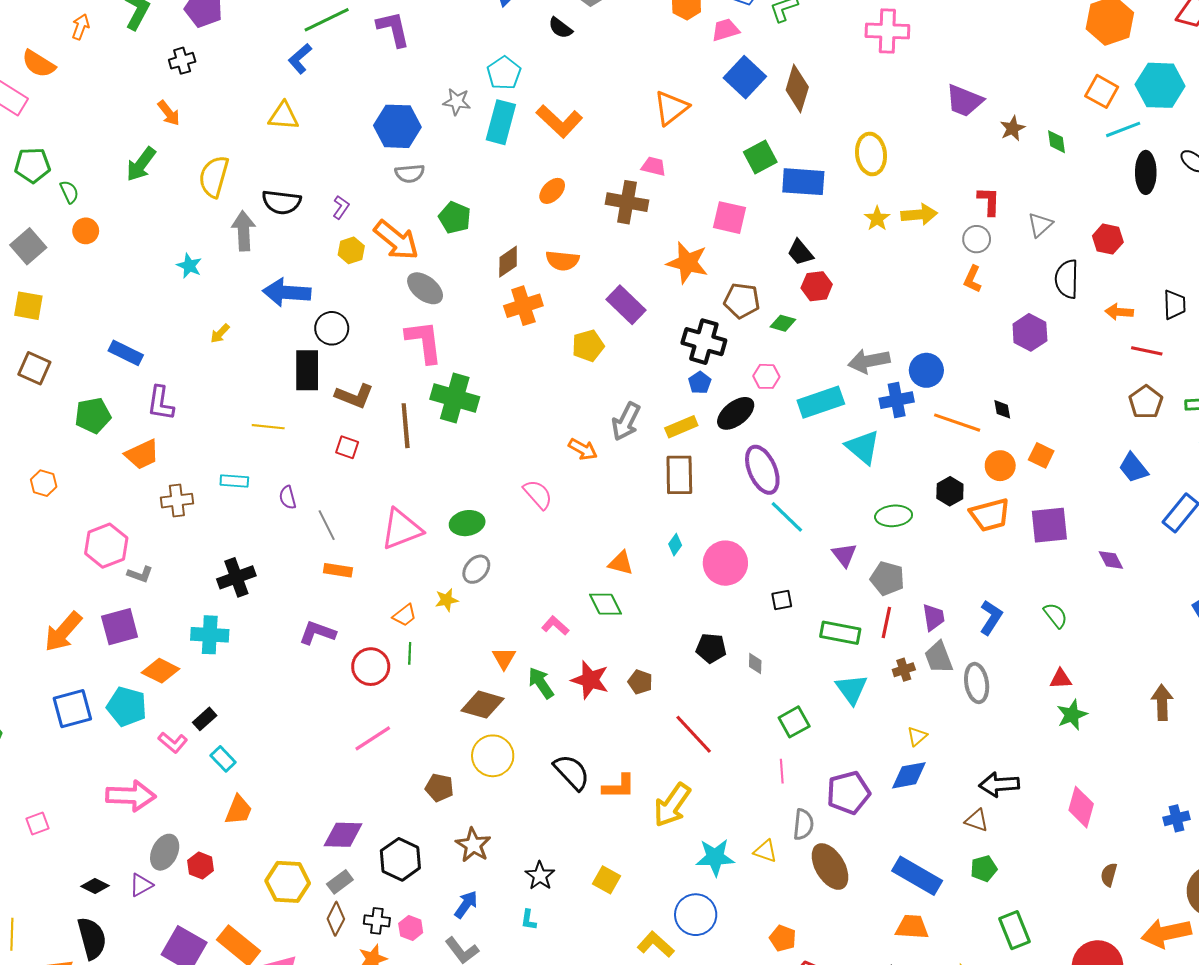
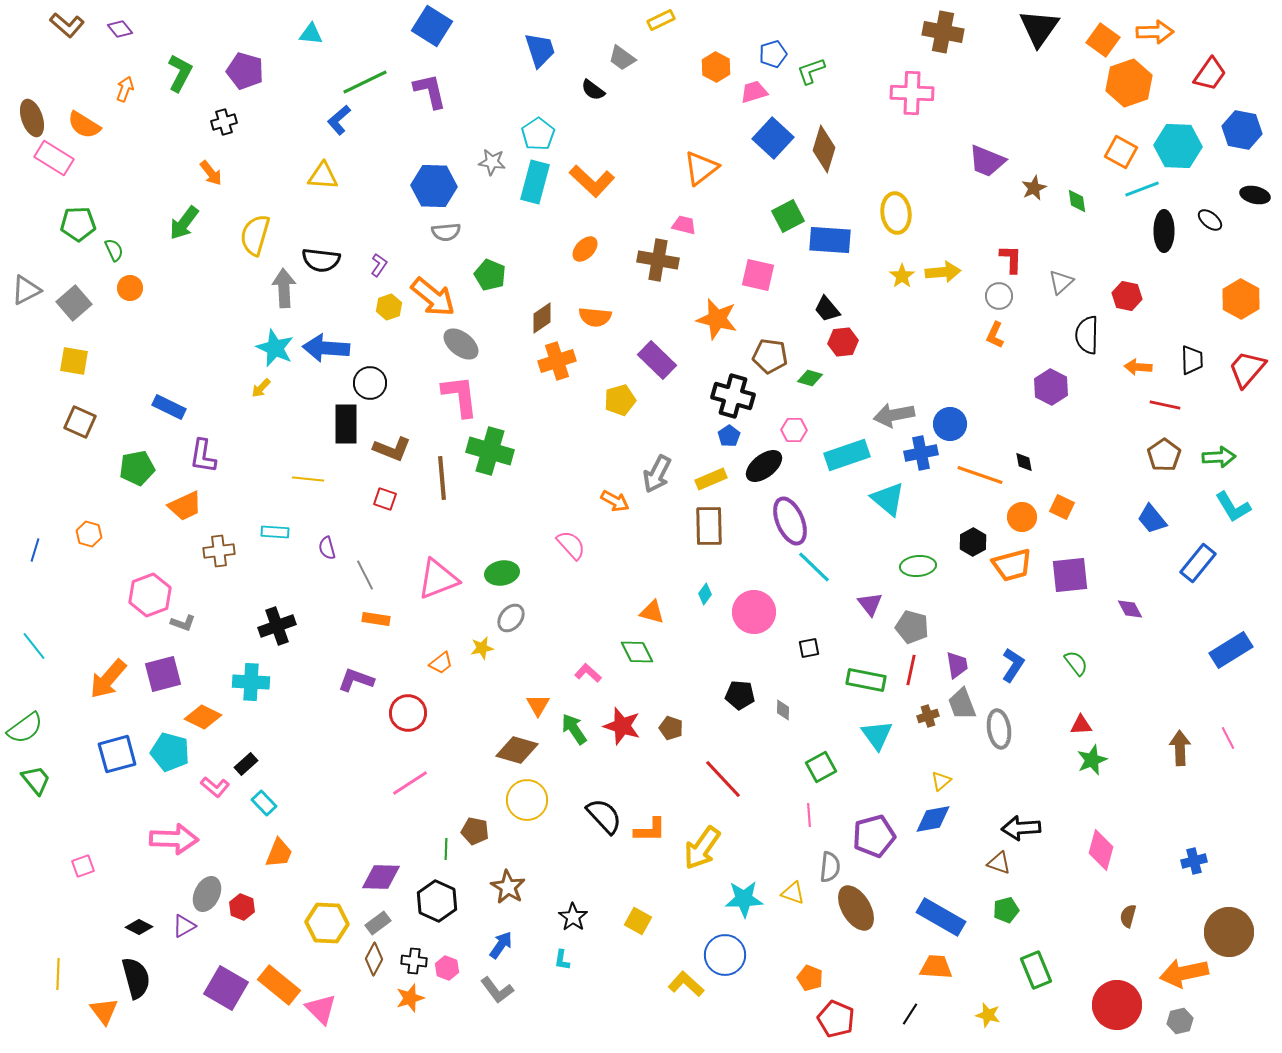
cyan star: (189, 266) -> (275, 348), moved, size x1.5
green line: (410, 653) -> (446, 849), moved

